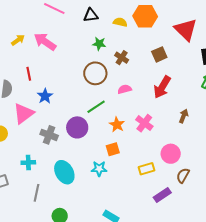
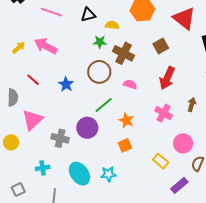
yellow semicircle: (120, 22) -> (112, 25), moved
brown cross: (122, 58) -> (124, 53), size x1.5
red line: (29, 74) -> (33, 80), turned -32
pink semicircle: (125, 89) -> (130, 84), turned 40
blue star: (45, 96) -> (66, 84), moved
pink cross: (144, 123) -> (164, 113), moved
cyan star: (99, 169) -> (108, 174), moved
yellow rectangle: (146, 169) -> (161, 161), turned 63

